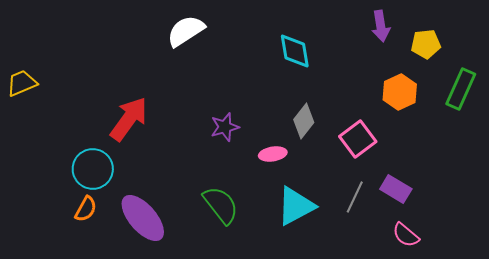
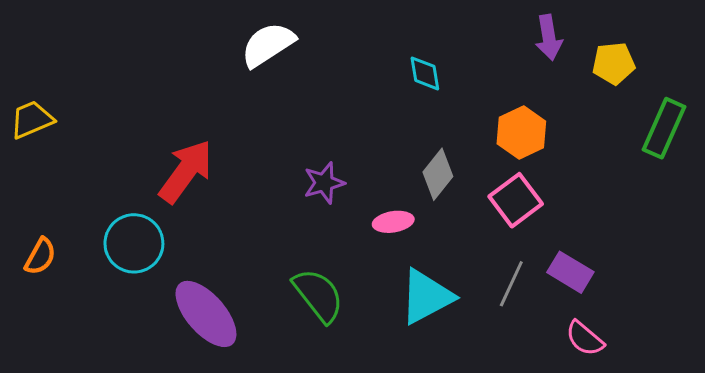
cyan diamond: (295, 51) -> (425, 73), size x0.7
orange hexagon: (400, 92) -> (521, 132), moved
orange semicircle: (86, 209) -> (40, 256), moved

